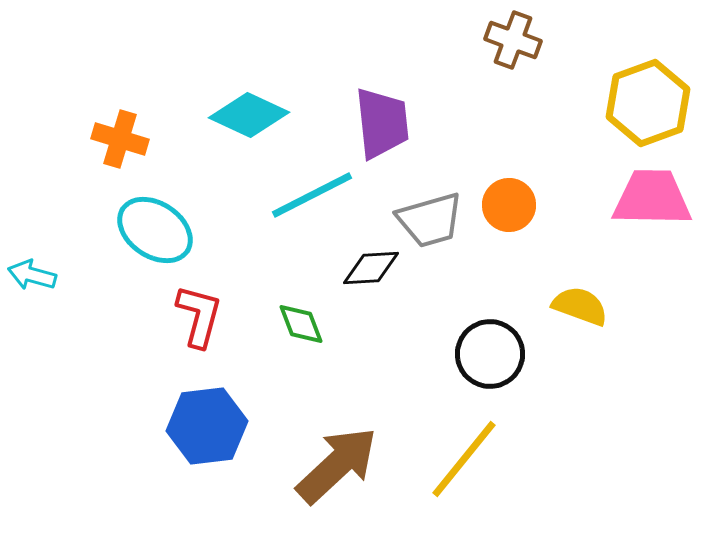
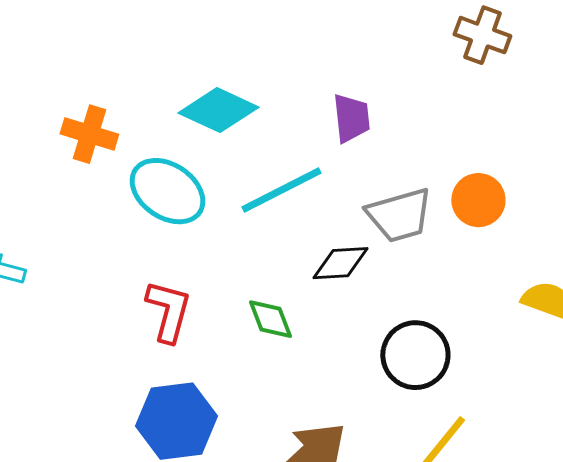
purple trapezoid: (382, 123) -> (351, 118), size x0.7
cyan ellipse: (155, 230) -> (167, 191), moved
black circle: (490, 354) -> (415, 355), moved

